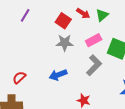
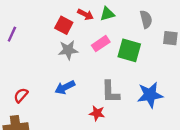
purple line: (25, 15) -> (12, 34), moved
green triangle: (102, 15) -> (107, 14), turned 32
gray L-shape: (94, 65) -> (110, 92), moved, turned 140

